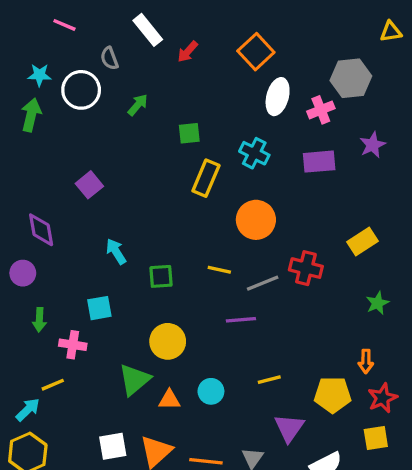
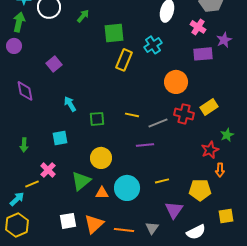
pink cross: (321, 110) -> (198, 27), moved, turned -35
green square: (189, 133) -> (114, 33), size x1.5
cyan cross: (254, 153) -> (153, 45), turned 30
purple rectangle: (319, 162) -> (203, 54), moved
orange circle: (256, 220) -> (176, 82), moved
yellow rectangle: (363, 241) -> (209, 107), moved
purple circle: (23, 273) -> (14, 46), moved
pink cross: (73, 345) -> (48, 170), moved, turned 35
cyan circle: (211, 391) -> (127, 188), size x1.6
red star: (382, 398) -> (210, 150), moved

